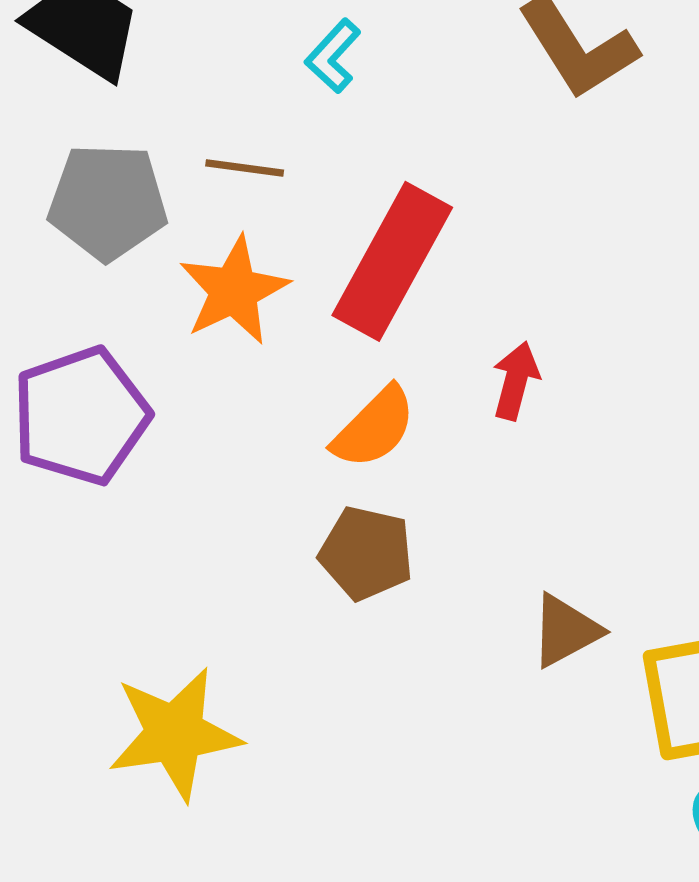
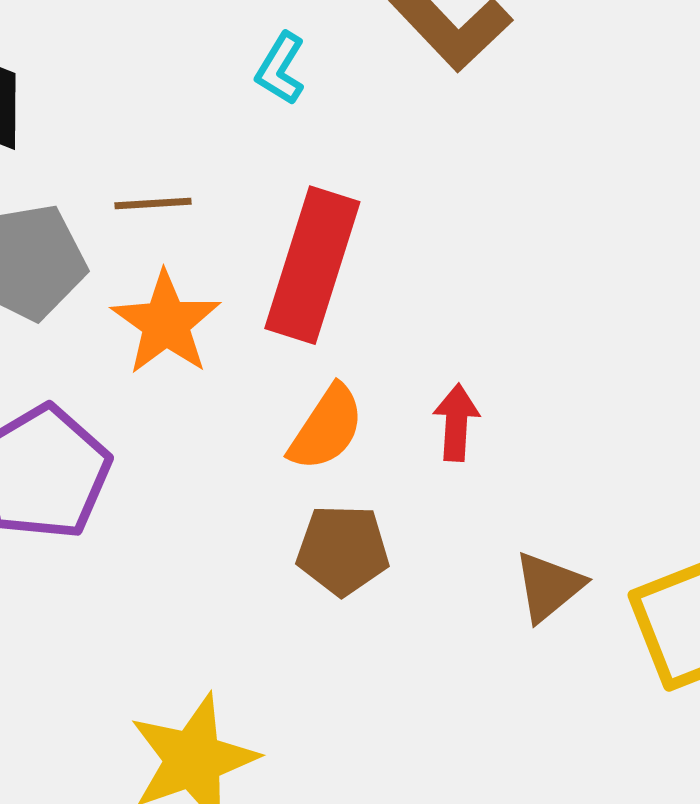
cyan L-shape: (333, 56) -> (280, 69), moved
red arrow: (516, 381) -> (456, 422), moved

